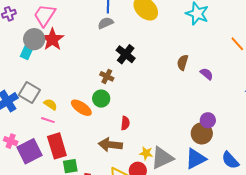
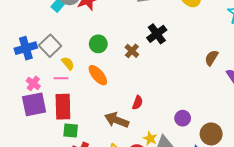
green circle: (101, 99) -> (98, 44), moved
pink line: (48, 120) -> (61, 78), turned -32
purple circle: (208, 120) -> (183, 118), moved
pink cross: (11, 141) -> (33, 83), moved

